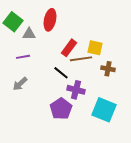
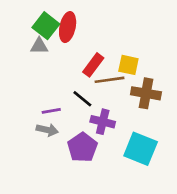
green square: (13, 22) -> (46, 26), moved
purple line: (23, 57) -> (51, 111), moved
brown cross: (108, 69) -> (146, 93), size x1.5
gray arrow: (20, 84) -> (47, 130), moved, turned -126

